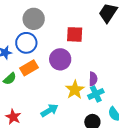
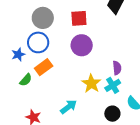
red square: (75, 34) -> (79, 18), moved
purple circle: (60, 59) -> (82, 45), moved
purple semicircle: (93, 79) -> (117, 68), moved

